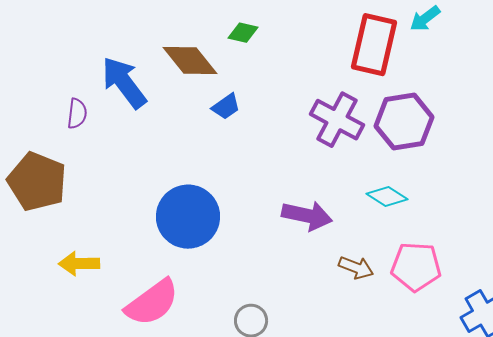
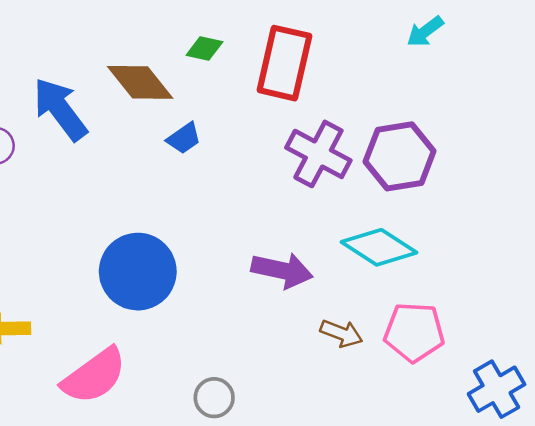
red rectangle: (374, 45) -> (284, 63), moved
cyan diamond: (387, 197) -> (379, 247), size x1.5

